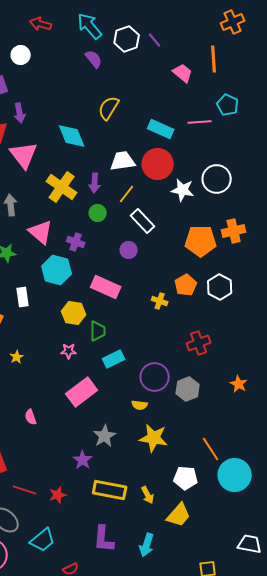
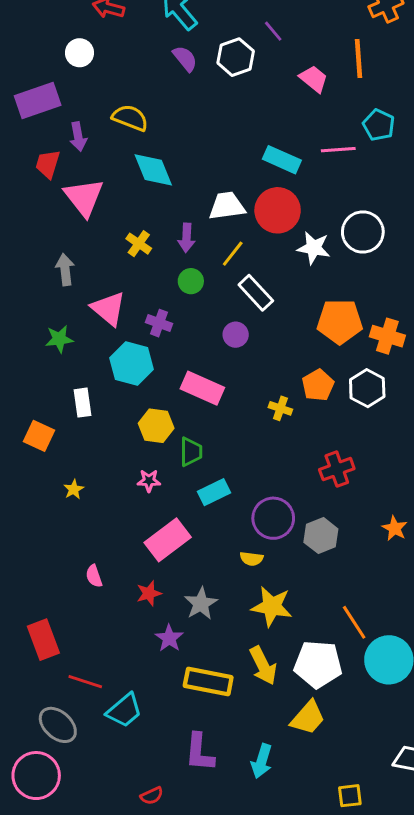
white hexagon: (127, 39) -> (236, 57), moved
yellow semicircle: (109, 108) -> (130, 118), moved, turned 80
yellow cross: (62, 187) -> (139, 244), size x0.6
orange cross: (234, 231) -> (387, 336), moved, turned 30
white pentagon: (186, 478) -> (318, 664), size x1.4
red star: (58, 495) -> (149, 593), moved
yellow arrow: (148, 495) -> (263, 666), moved, size x1.5
cyan trapezoid: (43, 540) -> (124, 710), moved

